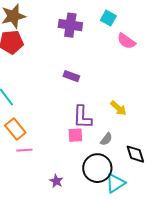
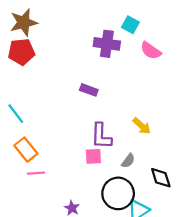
purple cross: (70, 25) -> (107, 44), moved

